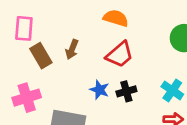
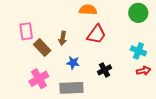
blue star: (99, 90) -> (73, 63), moved
black cross: (126, 91) -> (104, 70), moved

